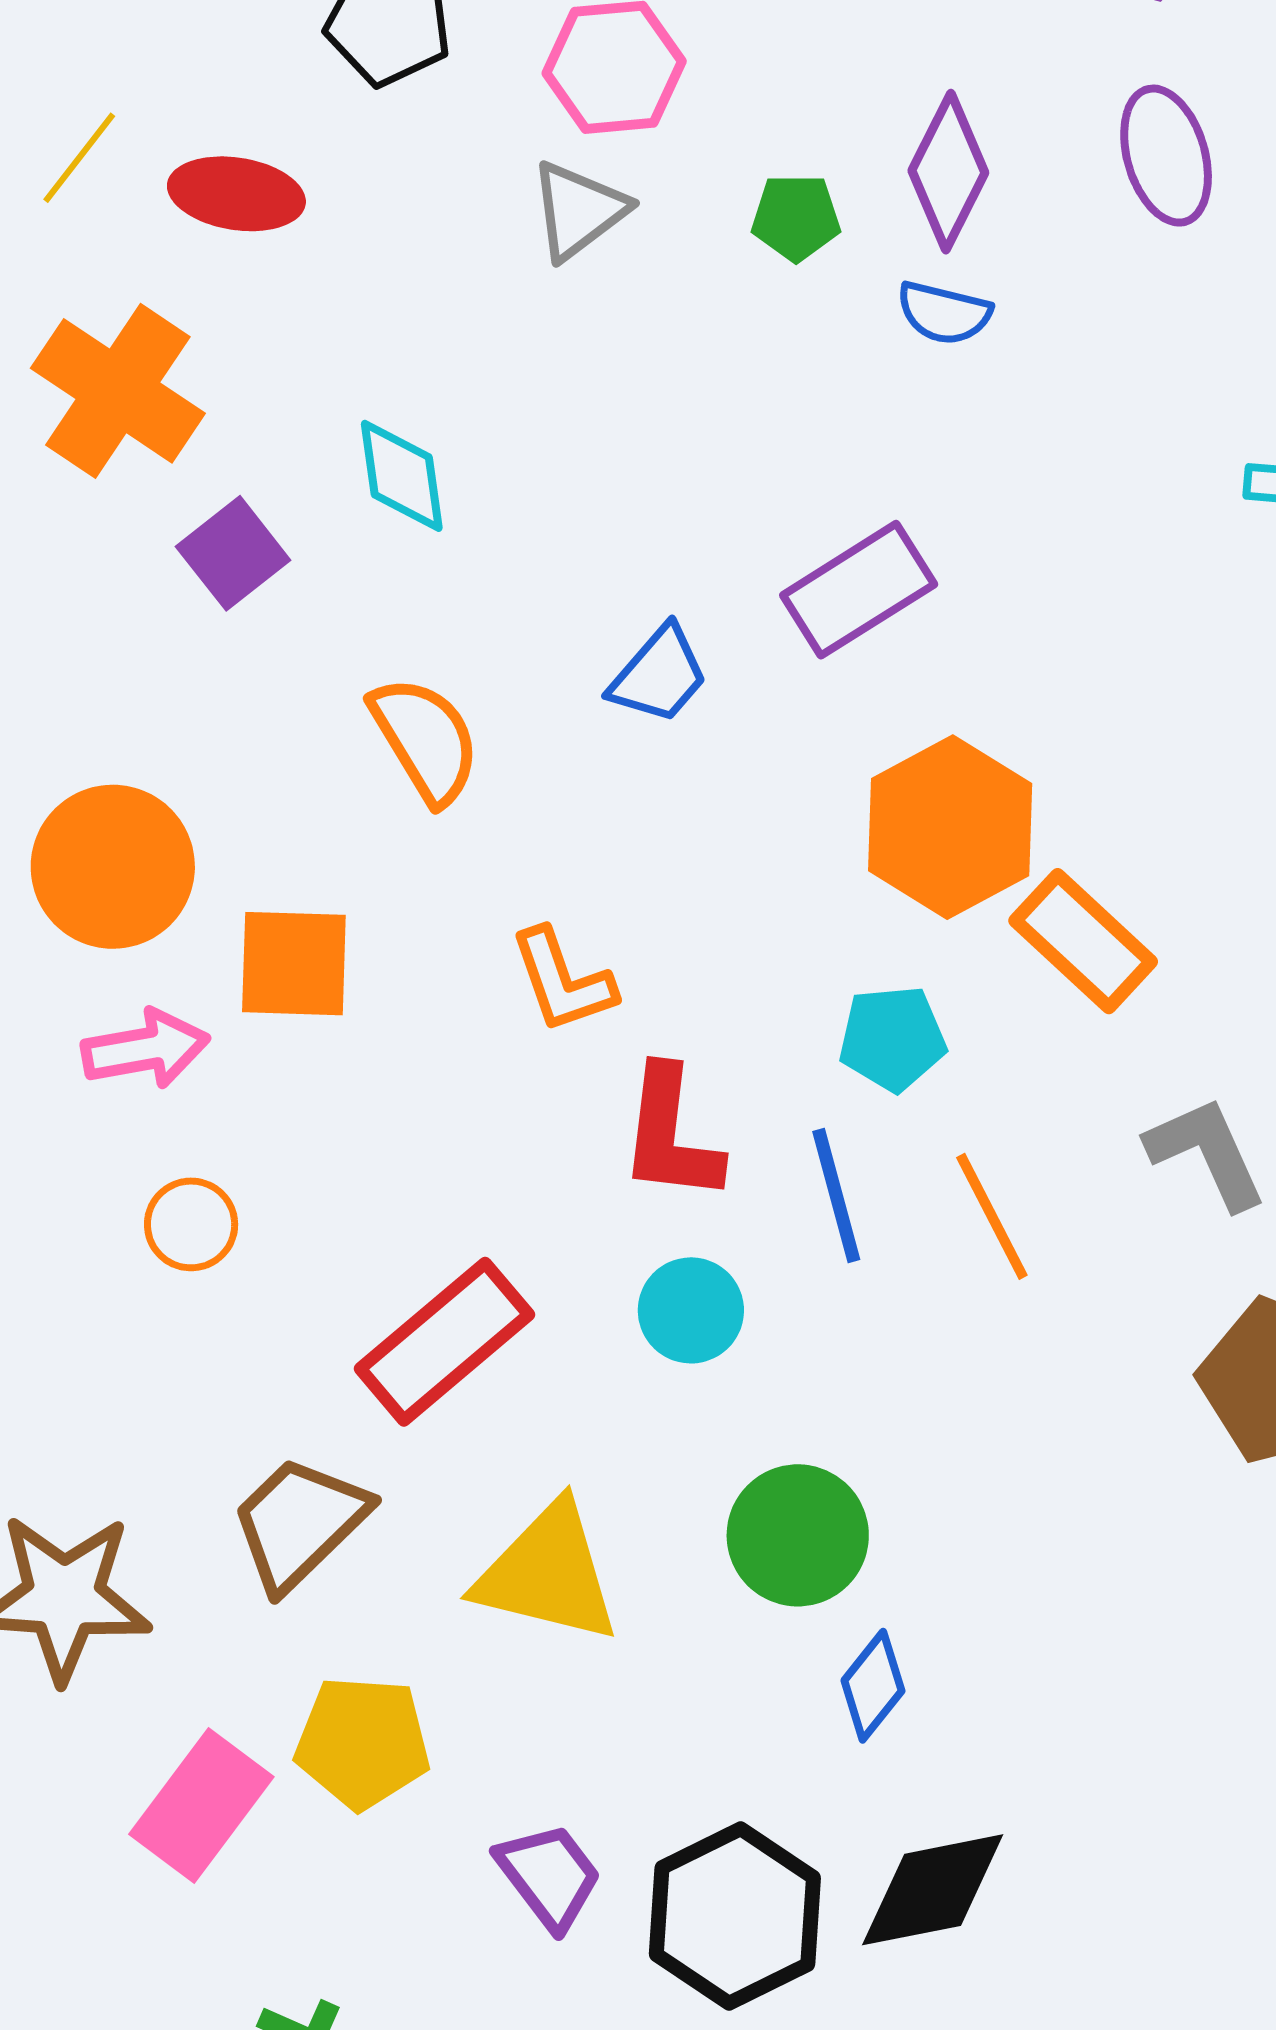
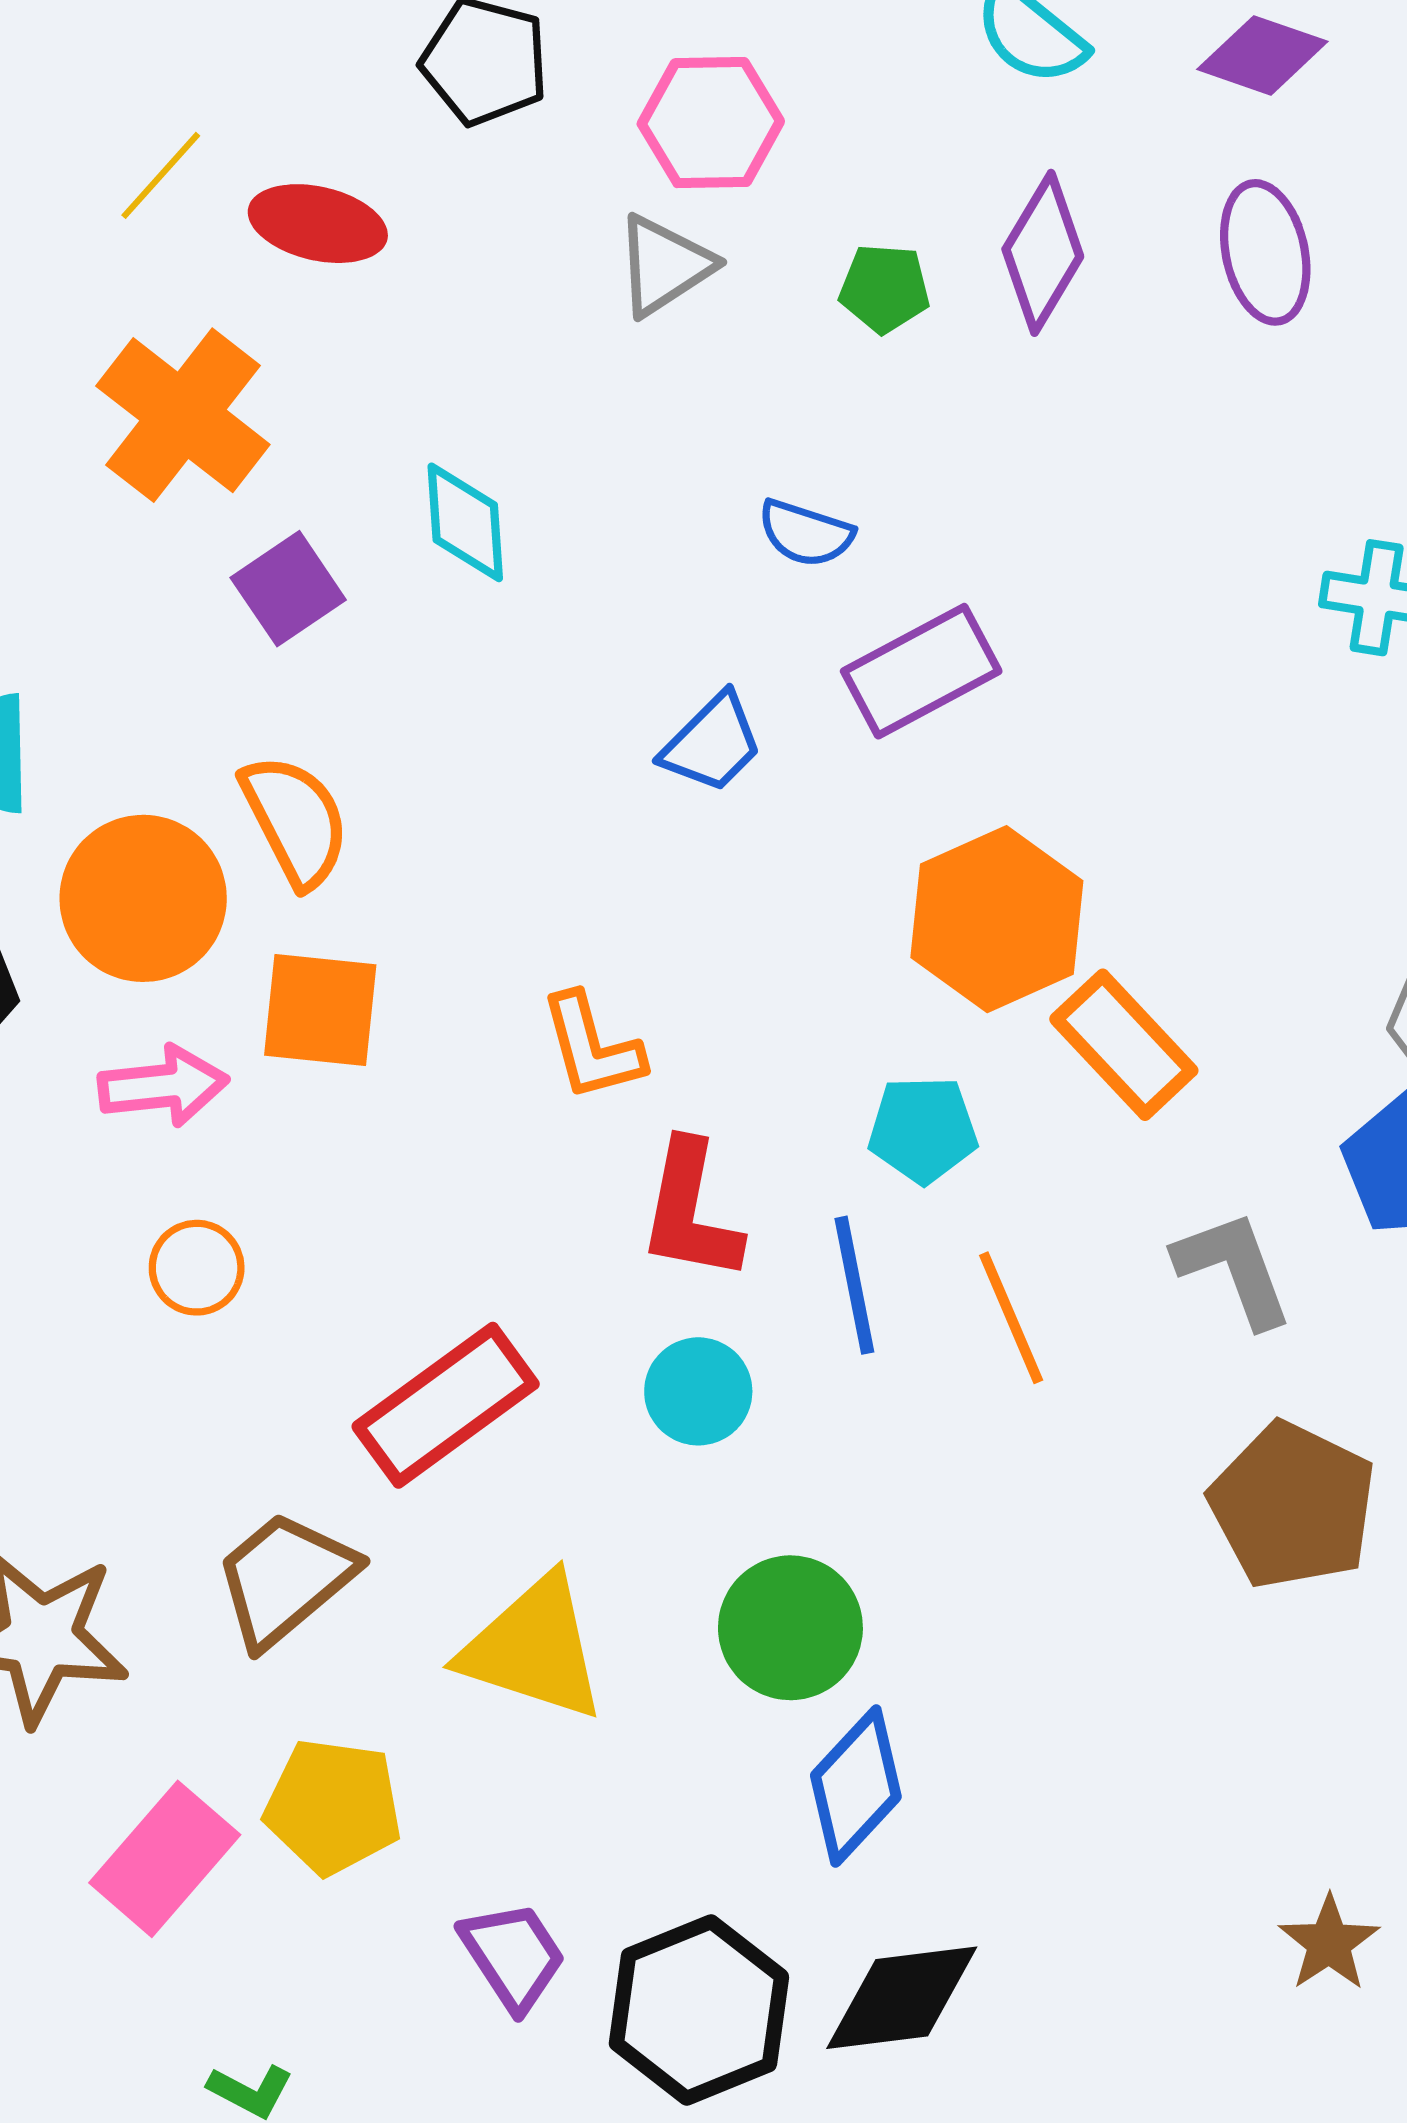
blue semicircle: (944, 313) -> (806, 533), moved
orange semicircle: (425, 740) -> (295, 821), moved
blue diamond: (873, 1686) -> (856, 1786), size x1.4

